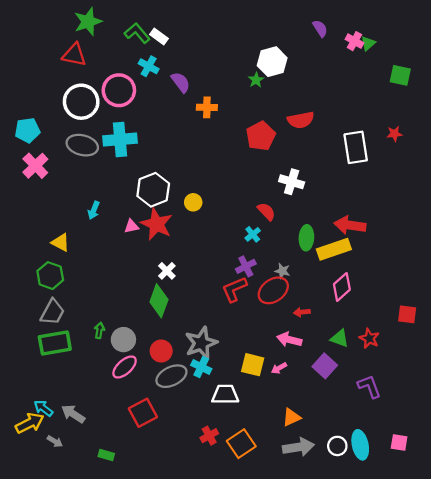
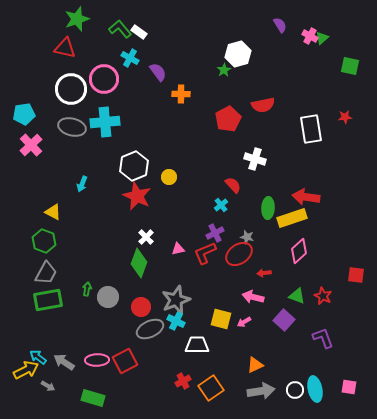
pink triangle: (131, 226) -> (178, 249), moved
pink ellipse: (125, 367) -> (97, 360), moved, turned 40
green rectangle: (106, 455) -> (93, 398), size x1.6

